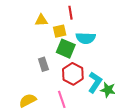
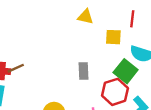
yellow triangle: (41, 20) -> (85, 17), moved
green square: (66, 49) -> (126, 71), moved

